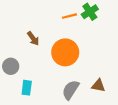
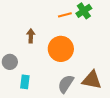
brown arrow: (33, 38) -> (31, 36), turned -144
brown triangle: (98, 86) -> (92, 80), size x1.5

